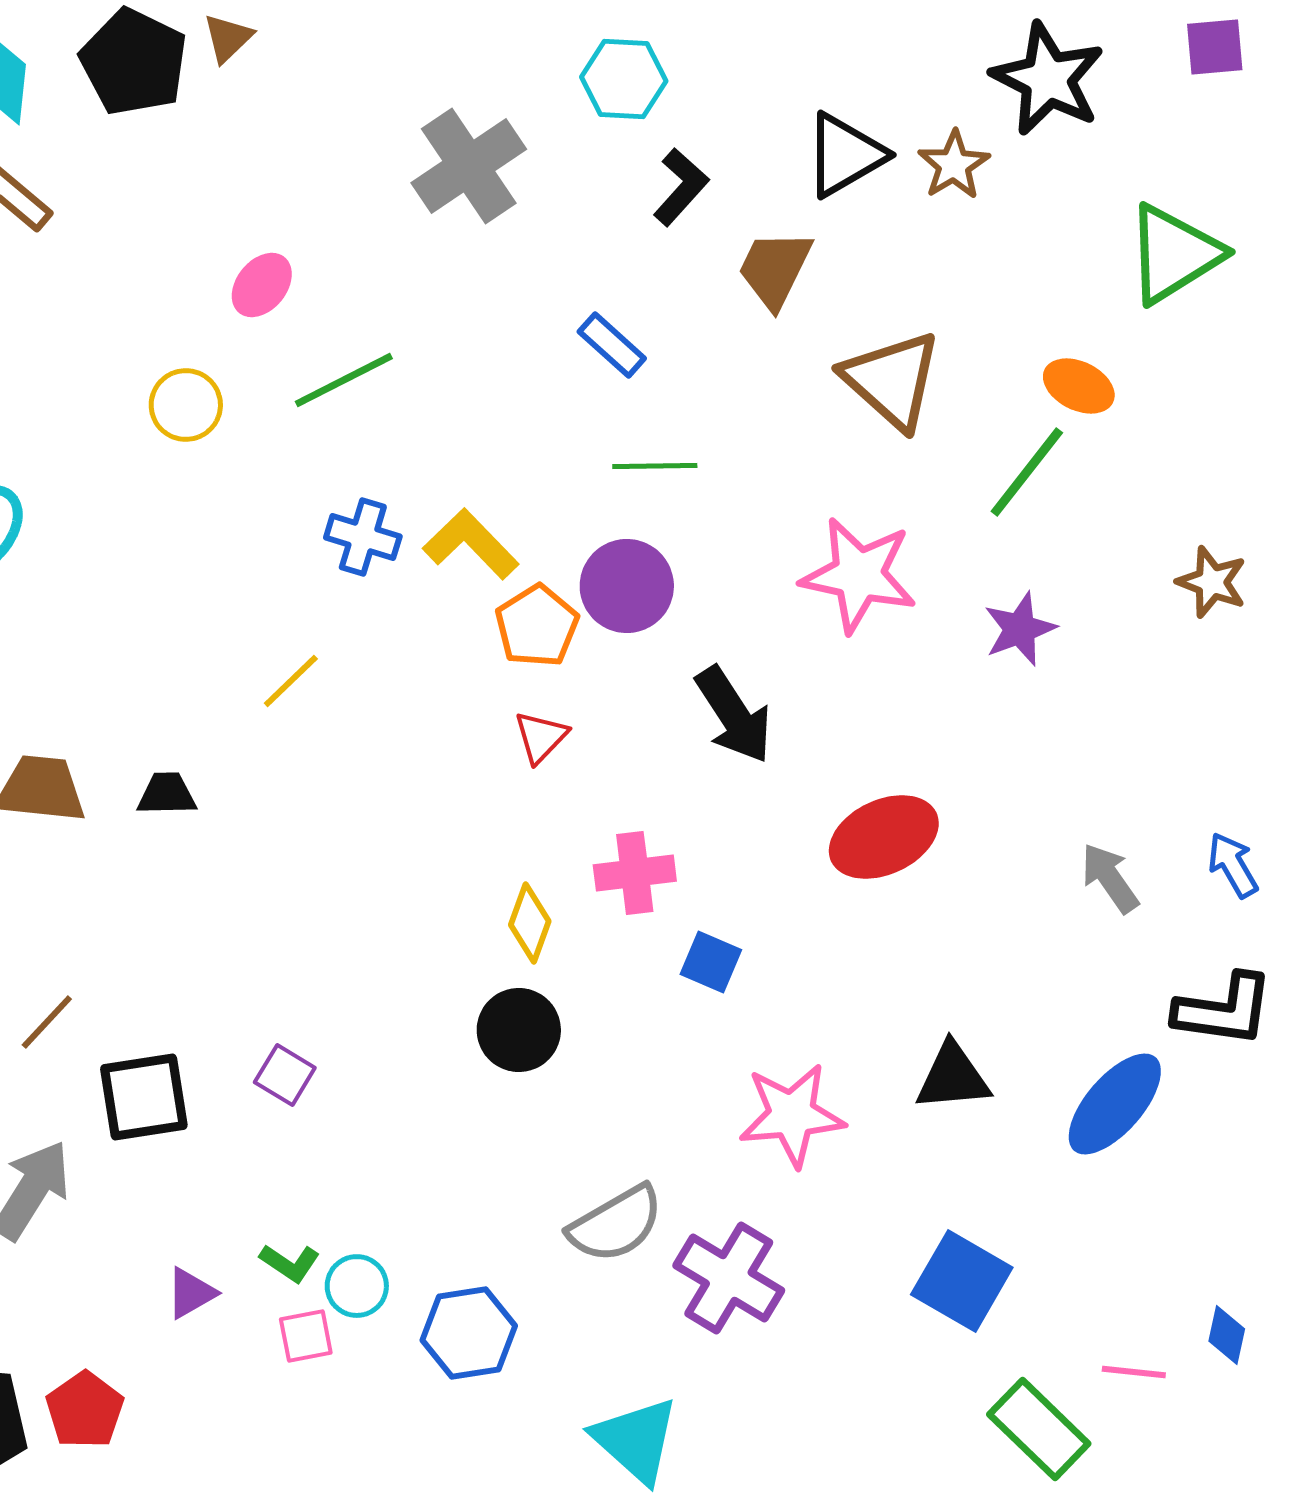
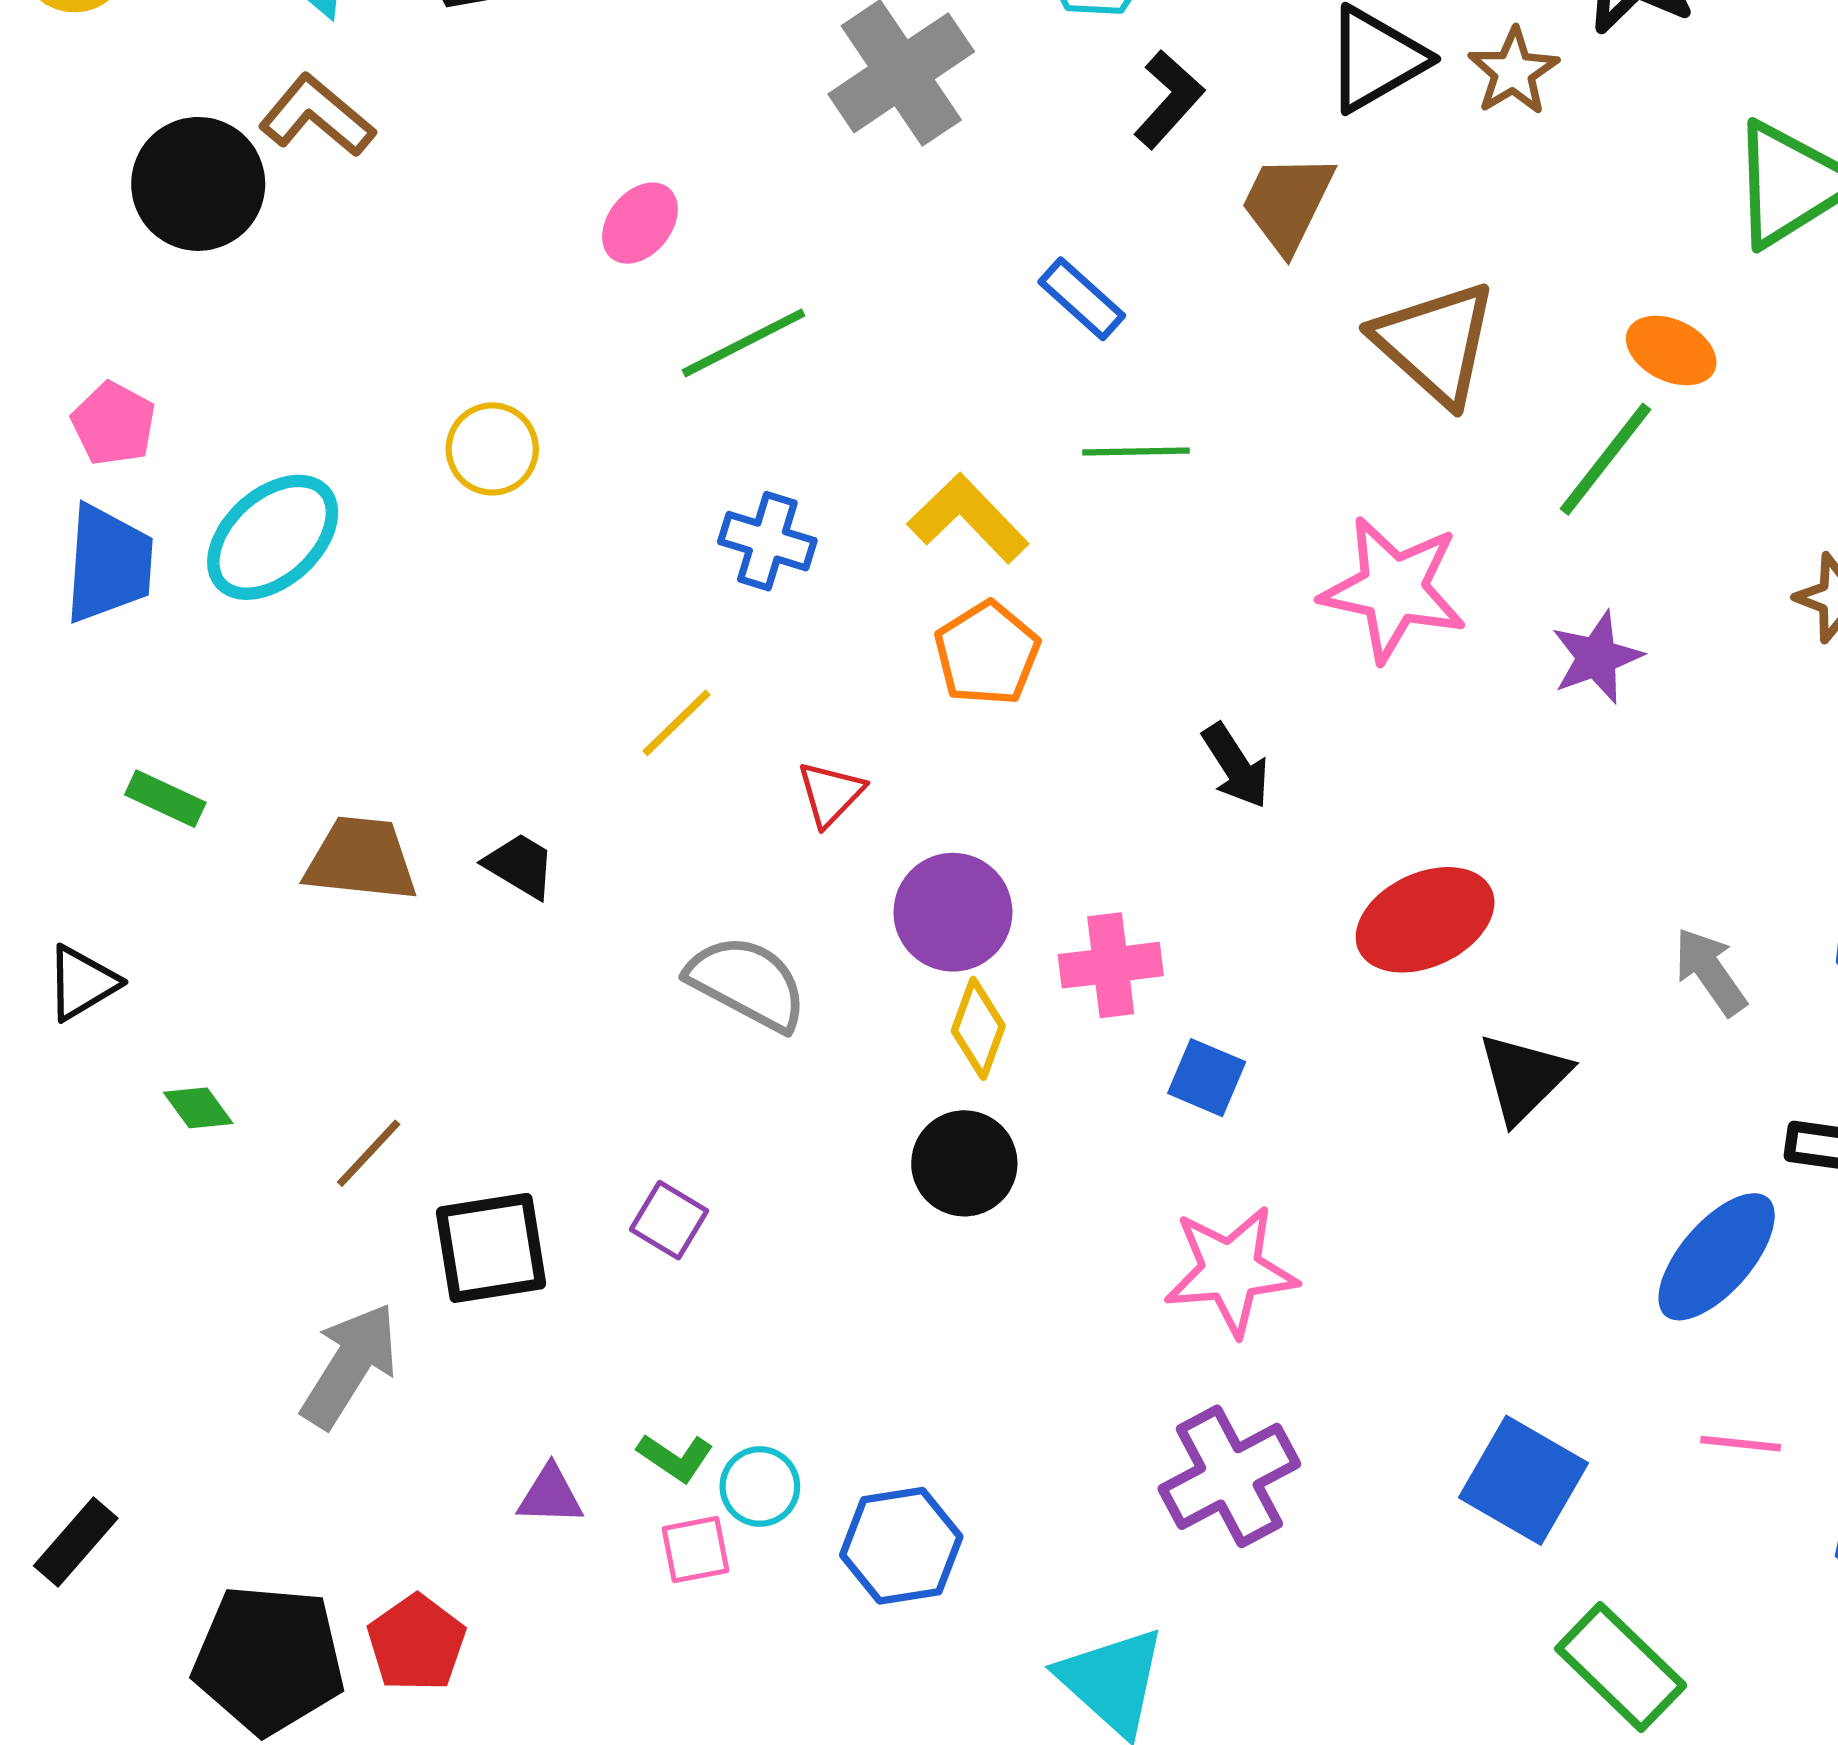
yellow circle: (186, 405) -> (492, 449), moved
yellow L-shape: (471, 544) -> (968, 518), moved
purple circle: (627, 586) -> (953, 912), moved
black arrow: (734, 715) -> (1236, 766), size x0.7
red triangle: (541, 737) -> (831, 794), moved
black trapezoid: (167, 794) -> (520, 865), turned 32
black triangle: (953, 1077) -> (1523, 1078), moved, turned -40
pink star: (792, 1115) -> (1231, 1271), moved
gray semicircle: (616, 1224) -> (747, 983), moved, turned -122
purple cross: (729, 1278) -> (1229, 1476), turned 31
purple triangle: (191, 1293) -> (550, 1495), turned 32
pink line: (1134, 1372) -> (1741, 1444), moved

